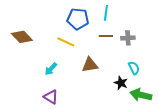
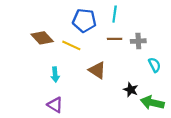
brown diamond: (22, 37) -> (42, 38), moved
brown triangle: (90, 65) -> (97, 70), turned 42
cyan semicircle: (134, 68) -> (155, 65), moved
cyan arrow: (51, 69) -> (55, 75), turned -48

